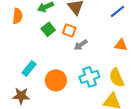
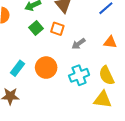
gray arrow: (81, 45) -> (79, 44), moved
orange circle: (56, 80) -> (46, 68), moved

